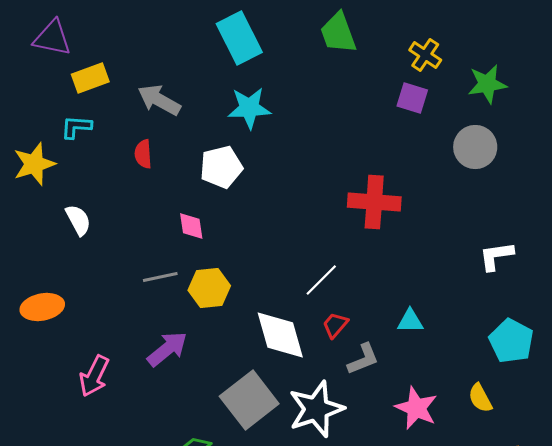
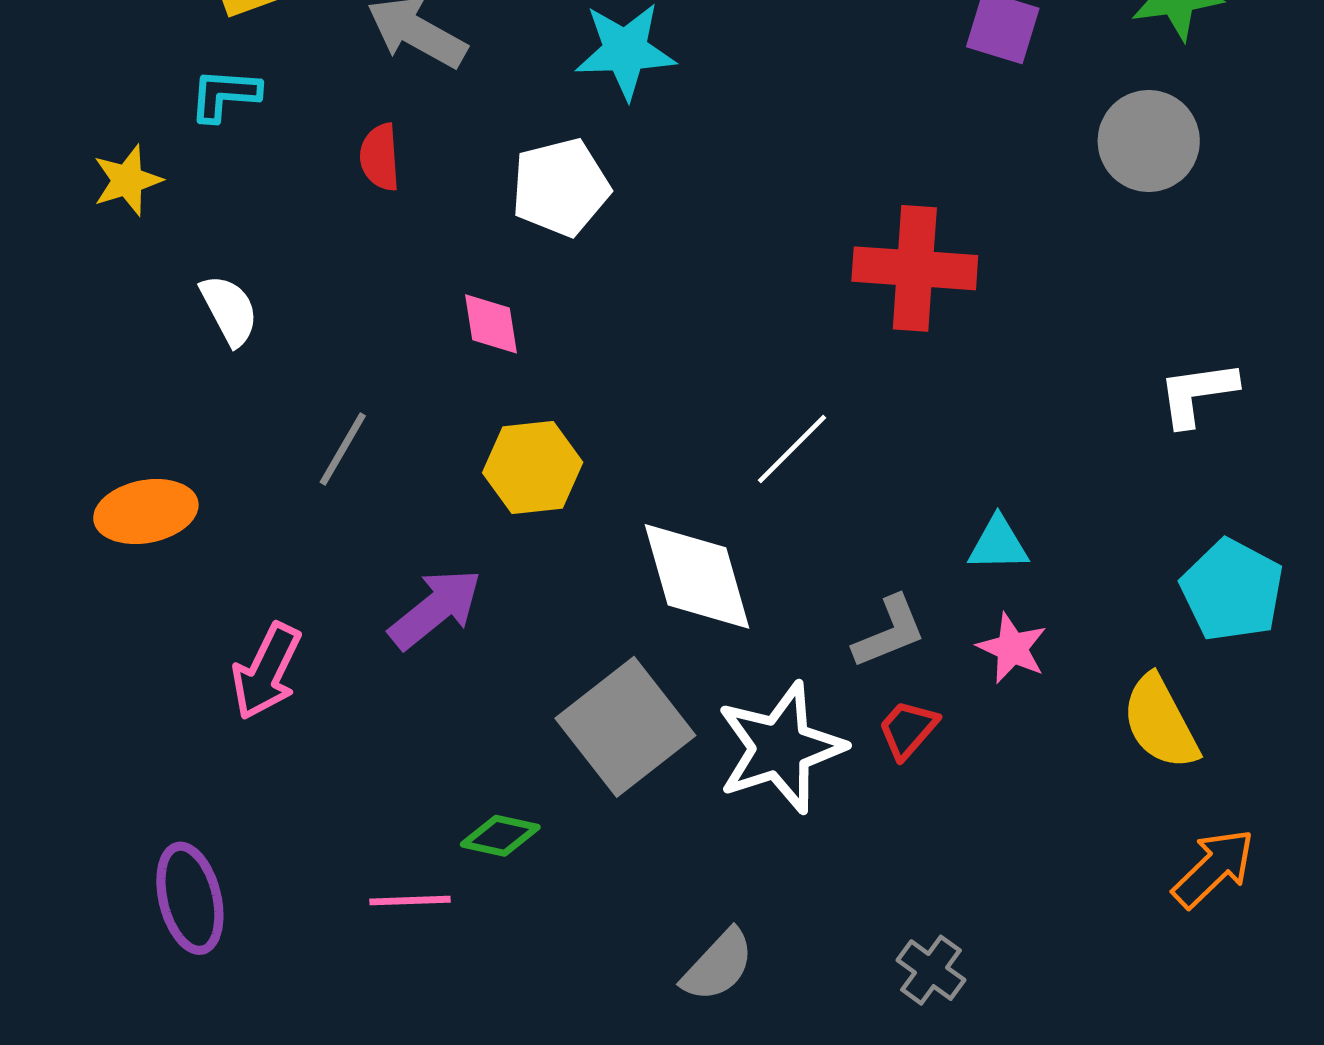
yellow star: (34, 164) -> (127, 180), size x0.7
gray line: (160, 277) -> (343, 449), moved, turned -48
red trapezoid: (335, 325) -> (908, 729), moved
yellow semicircle: (480, 398) -> (1160, 722), size x1.4
pink star: (416, 408) -> (1012, 648), moved, size x0.7

